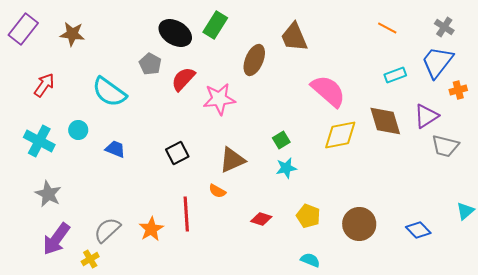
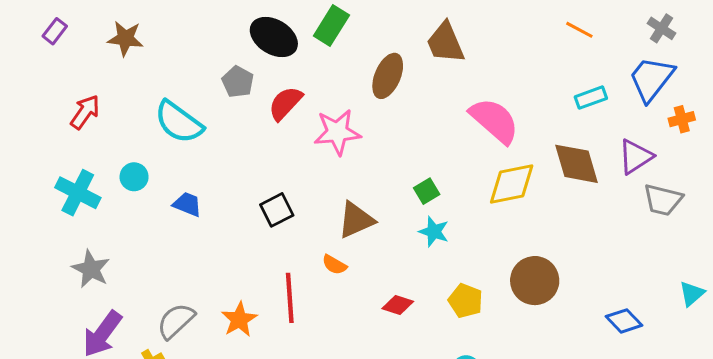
purple rectangle: (23, 29) -> (55, 31), size x0.6
cyan star: (286, 168) -> (434, 232), turned 30
brown circle: (359, 224) -> (535, 281), moved

